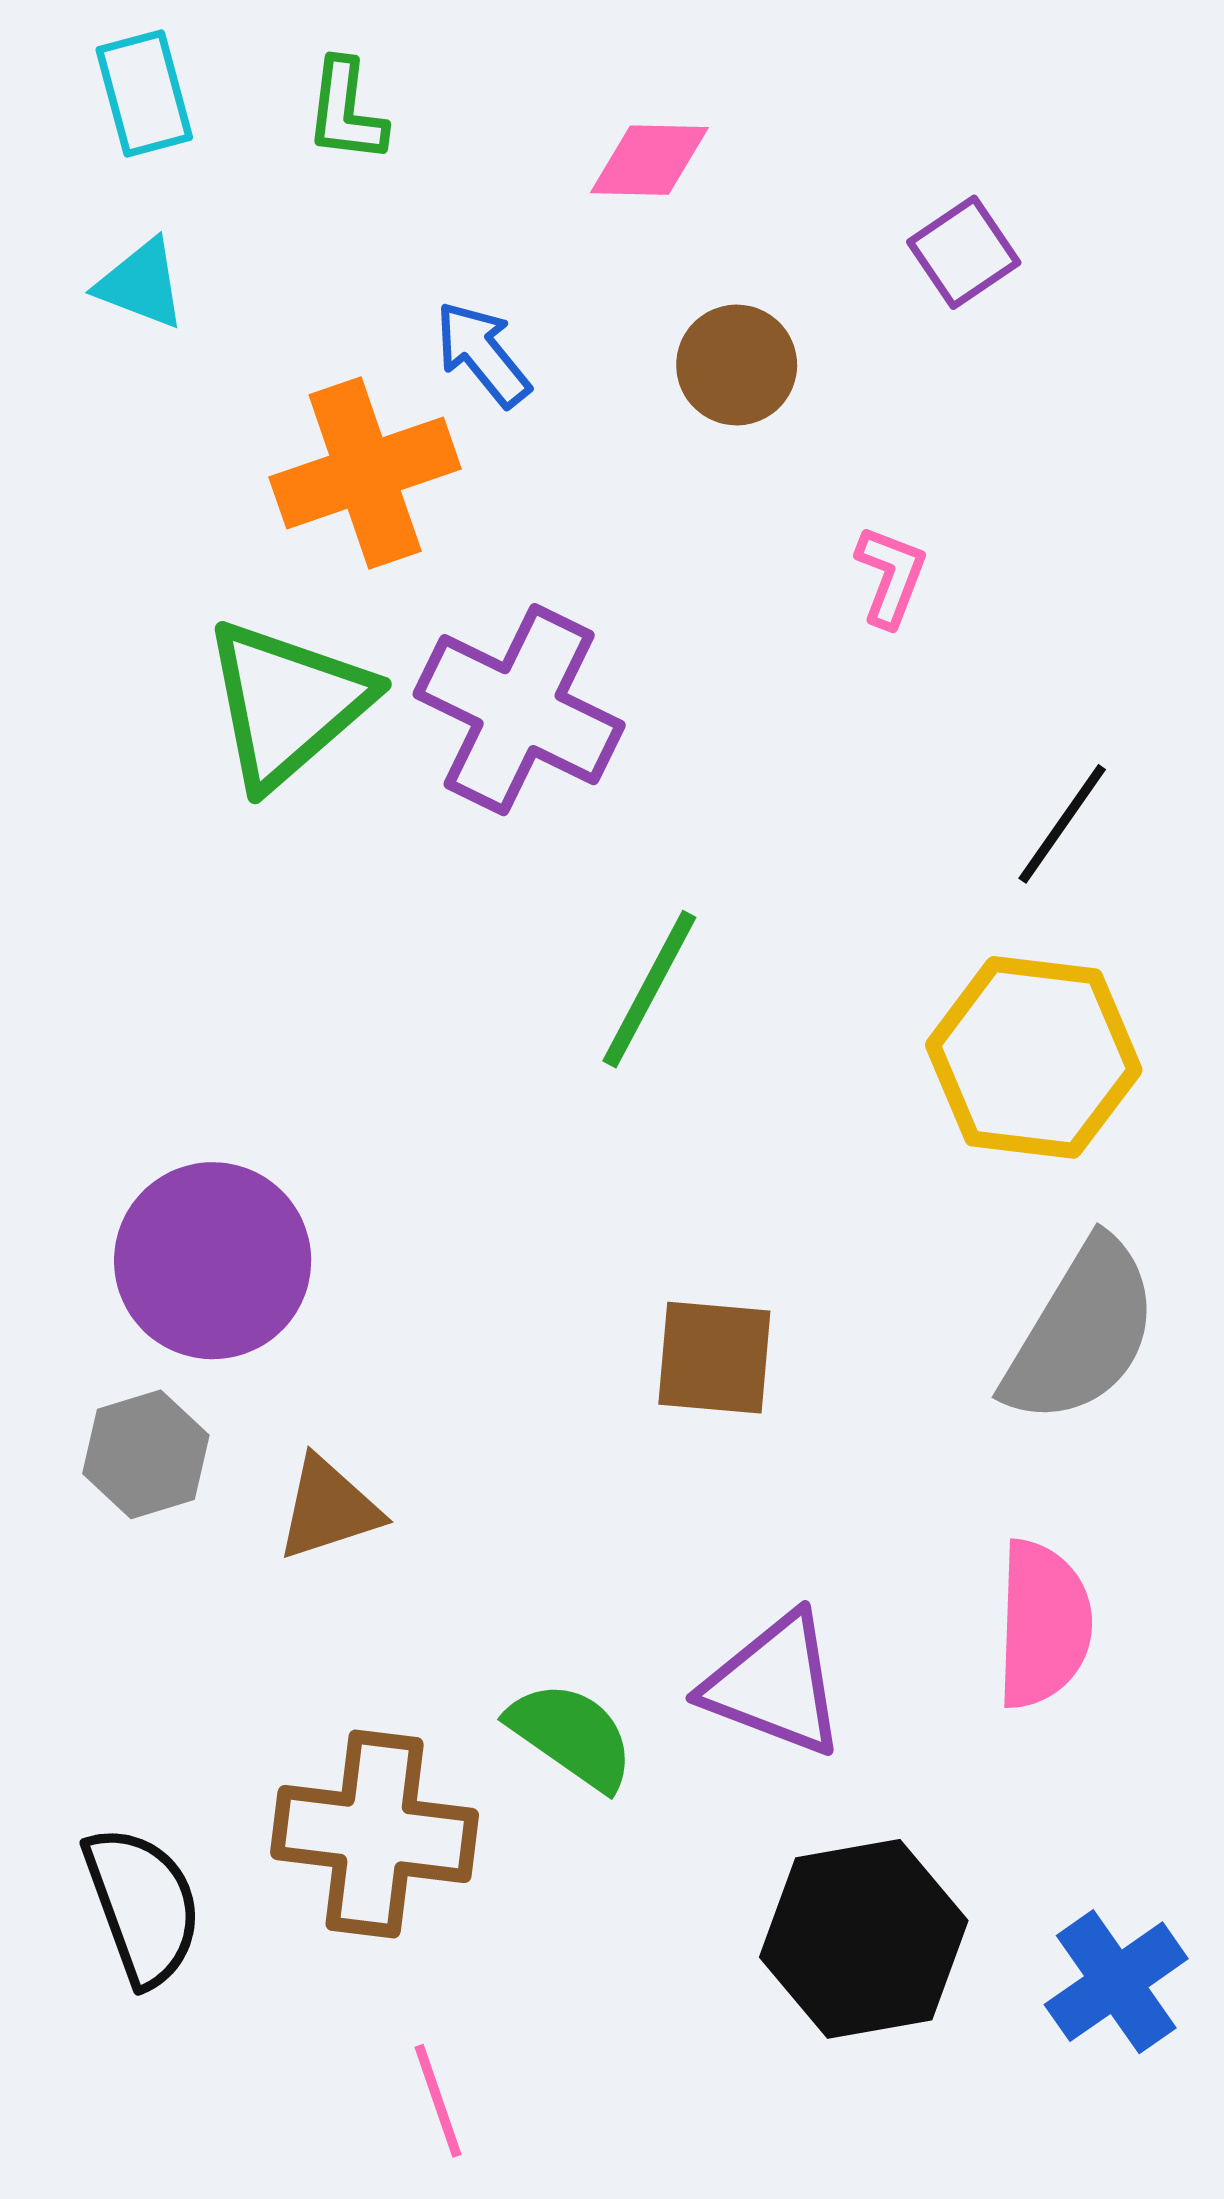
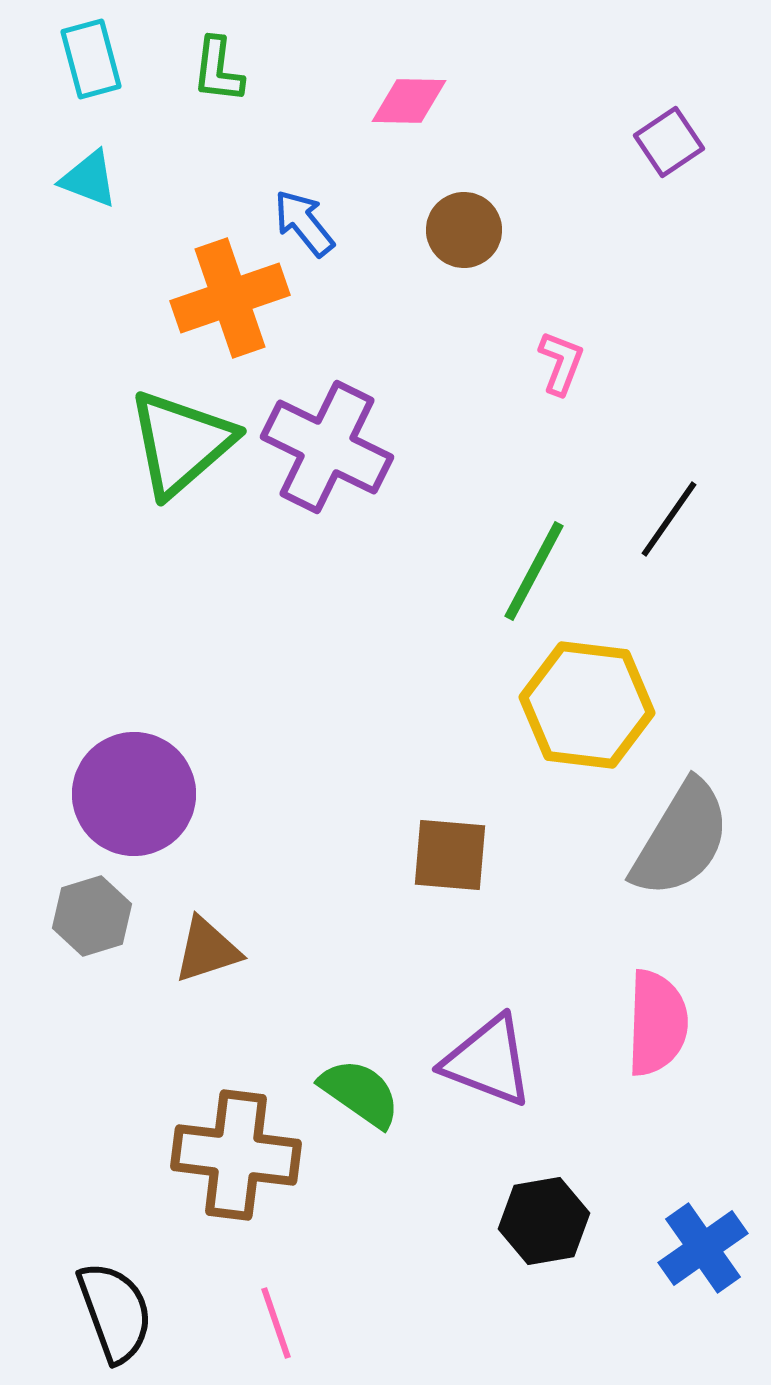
purple square: (964, 252) -> (669, 142), moved
green line: (649, 989) -> (534, 571), moved
yellow hexagon: (1034, 1057) -> (587, 705), moved
black semicircle: (143, 1905) -> (115, 1312), moved
black hexagon: (864, 1939) -> (544, 1221), size x0.7

